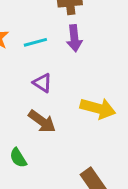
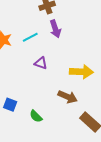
brown arrow: (42, 121) -> (68, 97), moved

